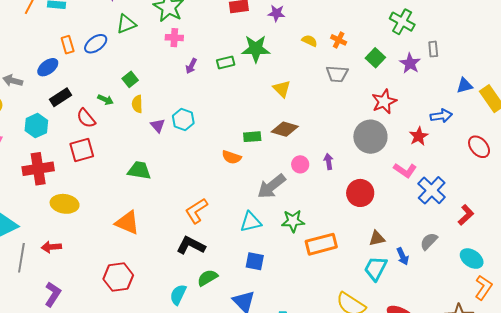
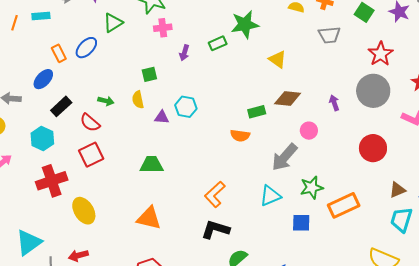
green square: (130, 79) -> (149, 74), moved, turned 35
purple triangle: (158, 126) -> (162, 117), turned -35
purple arrow: (328, 162) -> (334, 103), moved
yellow ellipse: (65, 204) -> (84, 211), turned 60
blue square: (255, 261) -> (301, 223), moved

